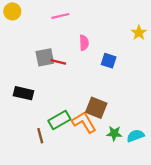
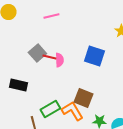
pink semicircle: (84, 43) -> (59, 60), moved
gray square: (45, 57) -> (37, 53), turned -30
blue square: (109, 61) -> (94, 56), size x1.5

